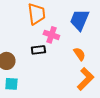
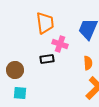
orange semicircle: (79, 54) -> (88, 63), turned 32

